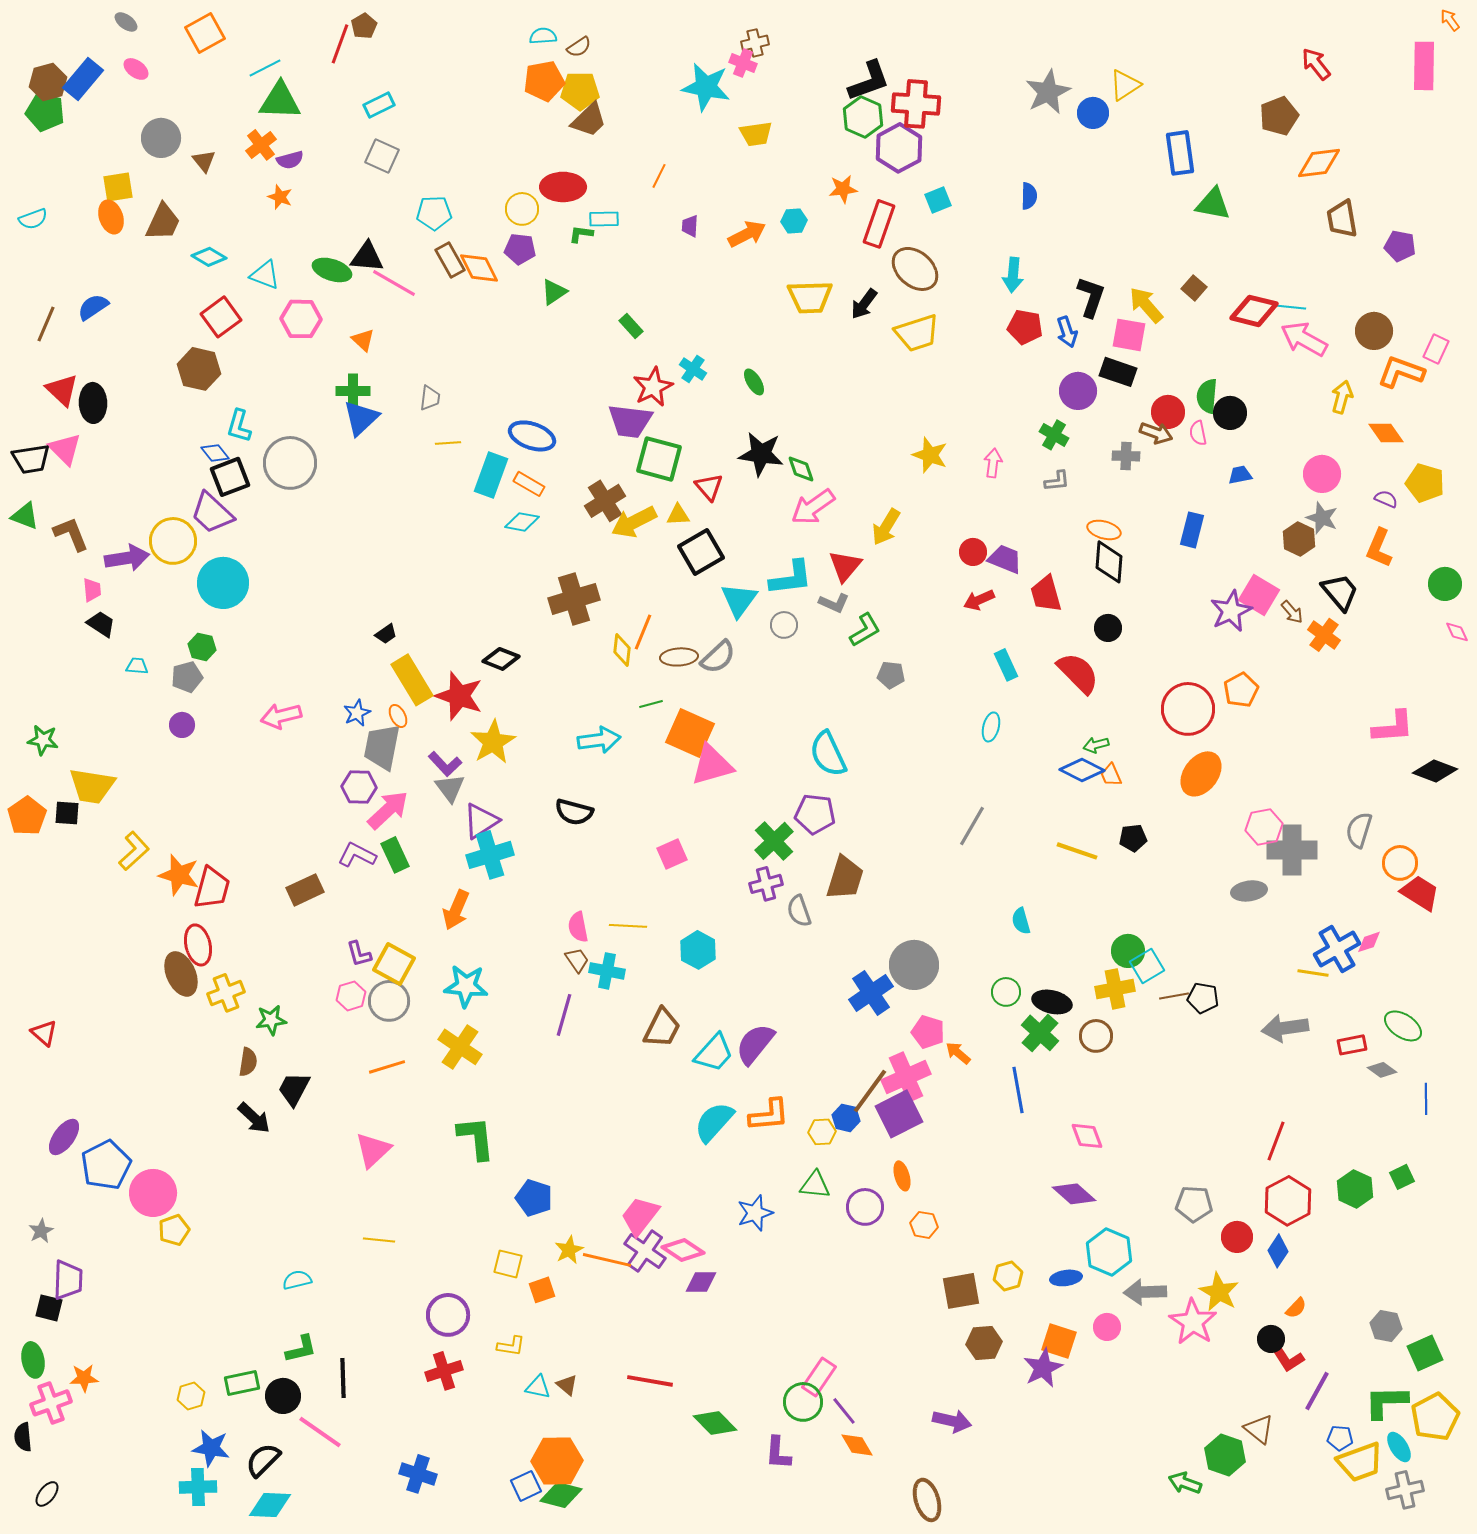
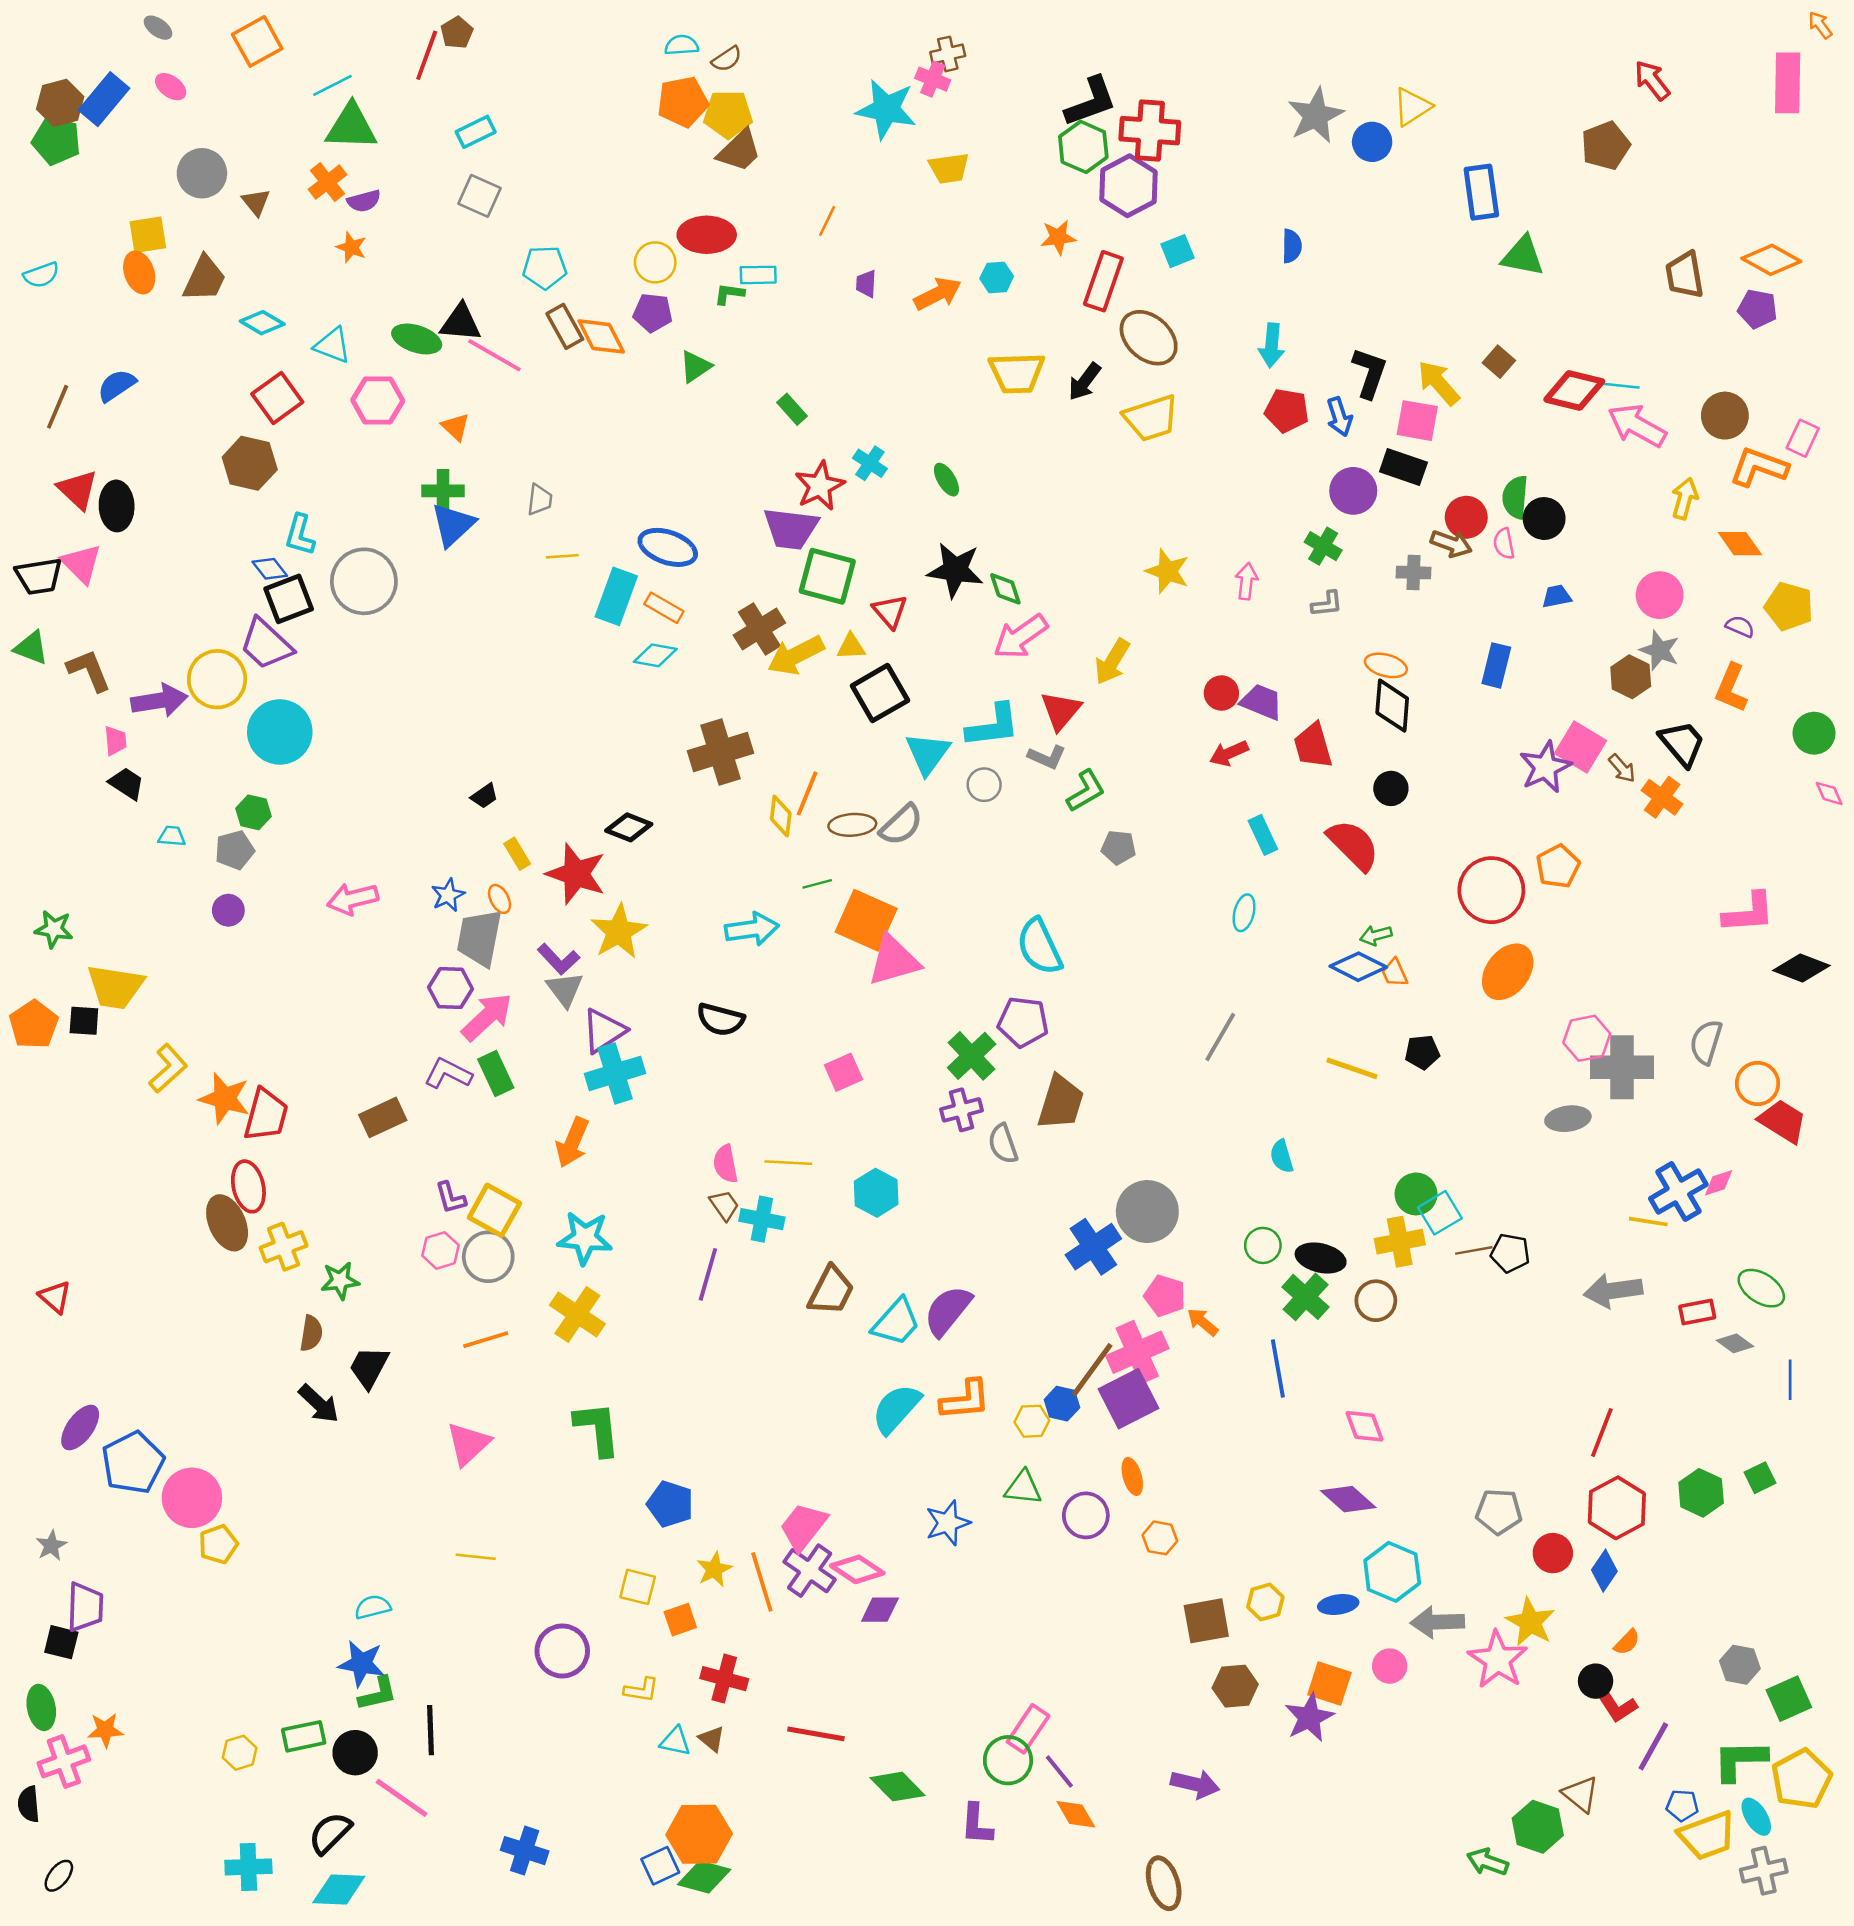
orange diamond: (1319, 163) -> (1771, 260), moved, turned 36
yellow rectangle: (412, 680) -> (517, 854), size x0.5
orange line: (607, 1260) -> (762, 1582), turned 60
red cross: (444, 1371) -> (724, 1679), moved, turned 33
blue star: (211, 1448) -> (361, 1664), moved

